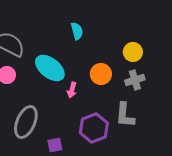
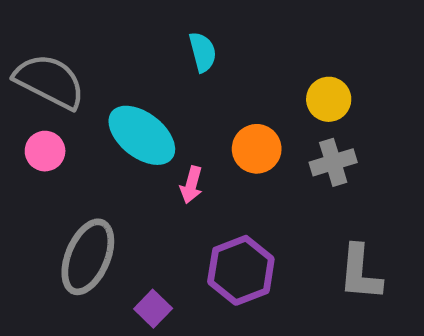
gray L-shape: (125, 115) -> (360, 273), moved
purple square: (55, 145) -> (153, 309), turned -35

